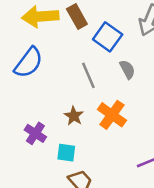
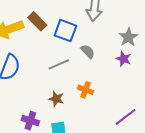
gray line: (88, 75) -> (59, 64), turned -75
orange cross: (112, 115) -> (86, 90), size x0.7

